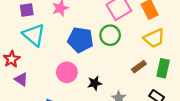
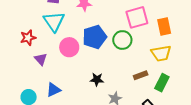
blue pentagon: (80, 40) -> (95, 37), turned 30
pink circle: (67, 72) -> (69, 47), moved
purple triangle: (21, 79) -> (41, 59), moved

